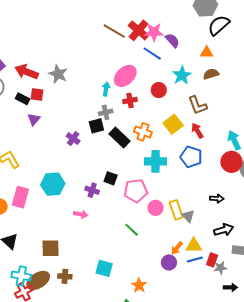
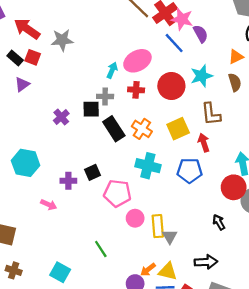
orange triangle: (207, 52) -> (236, 57), turned -40
gray star: (58, 74) -> (62, 40), turned 30
brown semicircle: (211, 74) -> (235, 82), turned 77
red circle: (159, 90) -> (171, 86), size x1.5
blue pentagon: (191, 157) -> (190, 171), turned -30
black square: (111, 178) -> (92, 172), turned 32
purple cross: (92, 190) -> (68, 181), turned -32
black arrow: (217, 198) -> (219, 222), moved, turned -136
green line: (132, 230) -> (101, 249), moved

